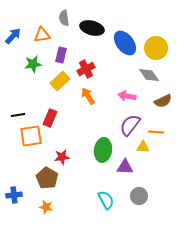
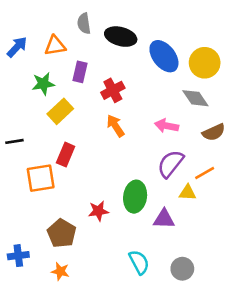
yellow rectangle: (60, 81) -> (60, 111), moved
black line: (18, 115) -> (14, 141), moved
orange line: (156, 132) -> (205, 173), turned -35
red star: (62, 157) -> (98, 211), moved
gray circle: (139, 196) -> (182, 269), moved

